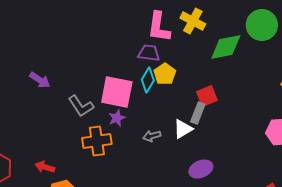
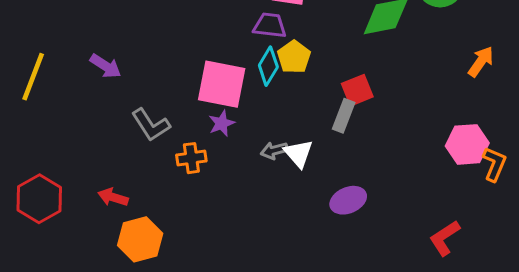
gray L-shape: (81, 106) -> (151, 125), moved
white triangle: (183, 129) -> (298, 153), moved, turned -40
orange cross: (97, 141) -> (191, 158), size x0.7

